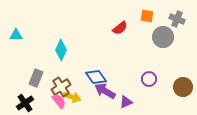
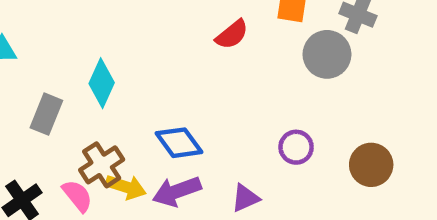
gray rectangle: (36, 78) -> (46, 114), moved
purple arrow: (105, 91) -> (177, 191), moved, turned -50
pink semicircle: (59, 101) -> (77, 196), moved

